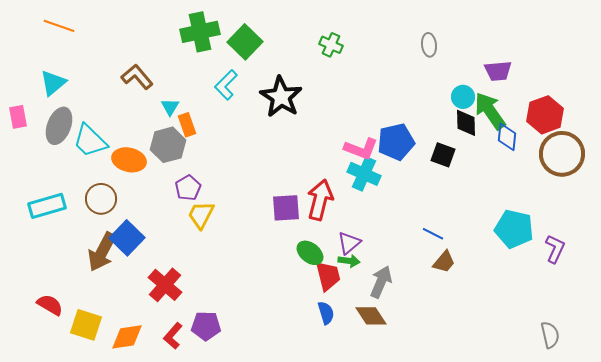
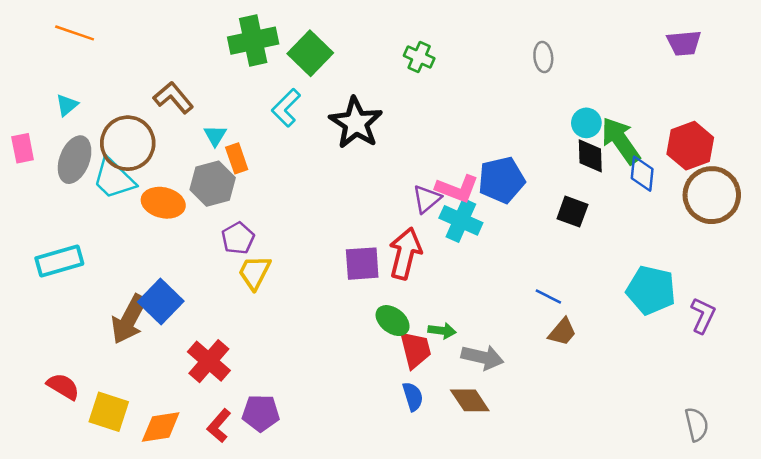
purple trapezoid: (498, 71) -> (684, 43), moved
cyan triangle: (53, 83) -> (67, 105), size x0.7
black square: (443, 155) -> (572, 212), moved
brown circle: (101, 199) -> (128, 143), moved, size x1.4
purple triangle: (349, 243) -> (427, 199), moved
gray arrow: (381, 282) -> (482, 357), turned 80

